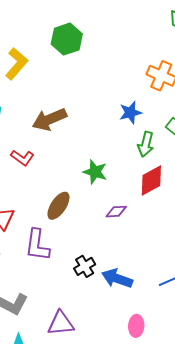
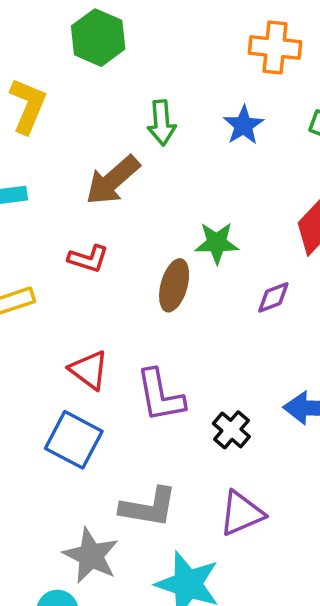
green arrow: (146, 144) -> (162, 123), moved
brown ellipse: (58, 206) -> (174, 285), moved
black cross: (85, 266) -> (231, 430), moved

